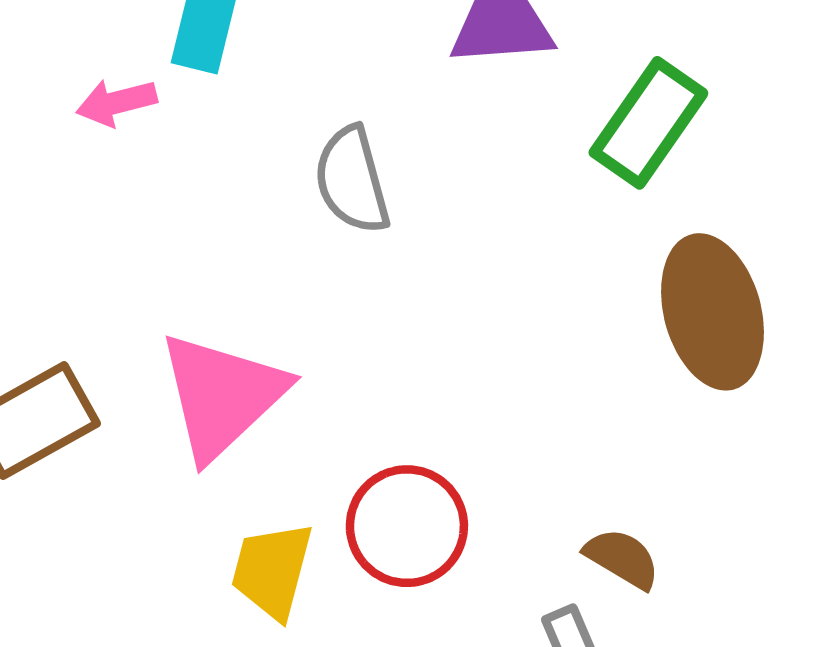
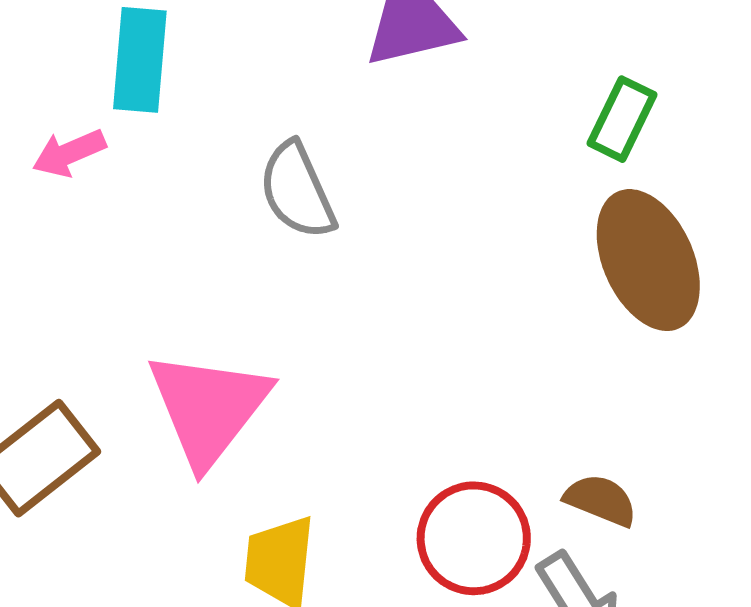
green rectangle: (648, 123) -> (622, 119), moved, size x0.7
red circle: (407, 526) -> (474, 538), moved

